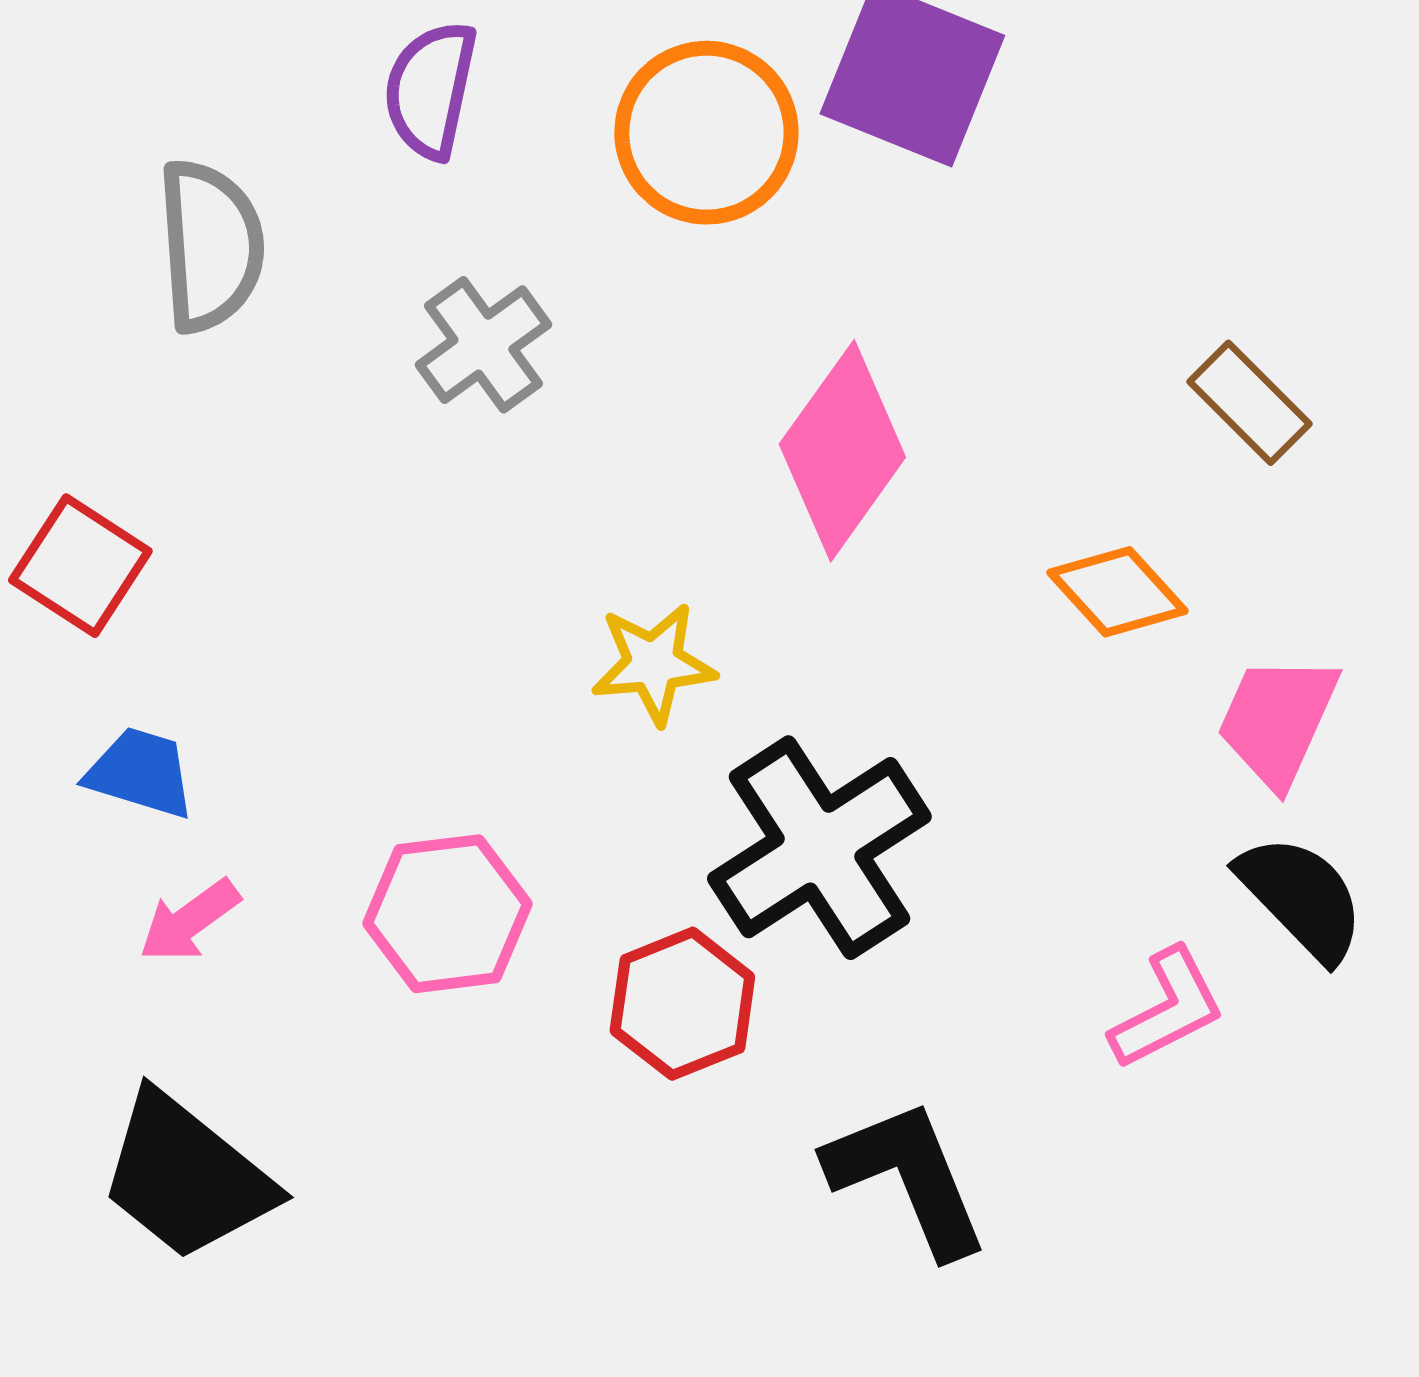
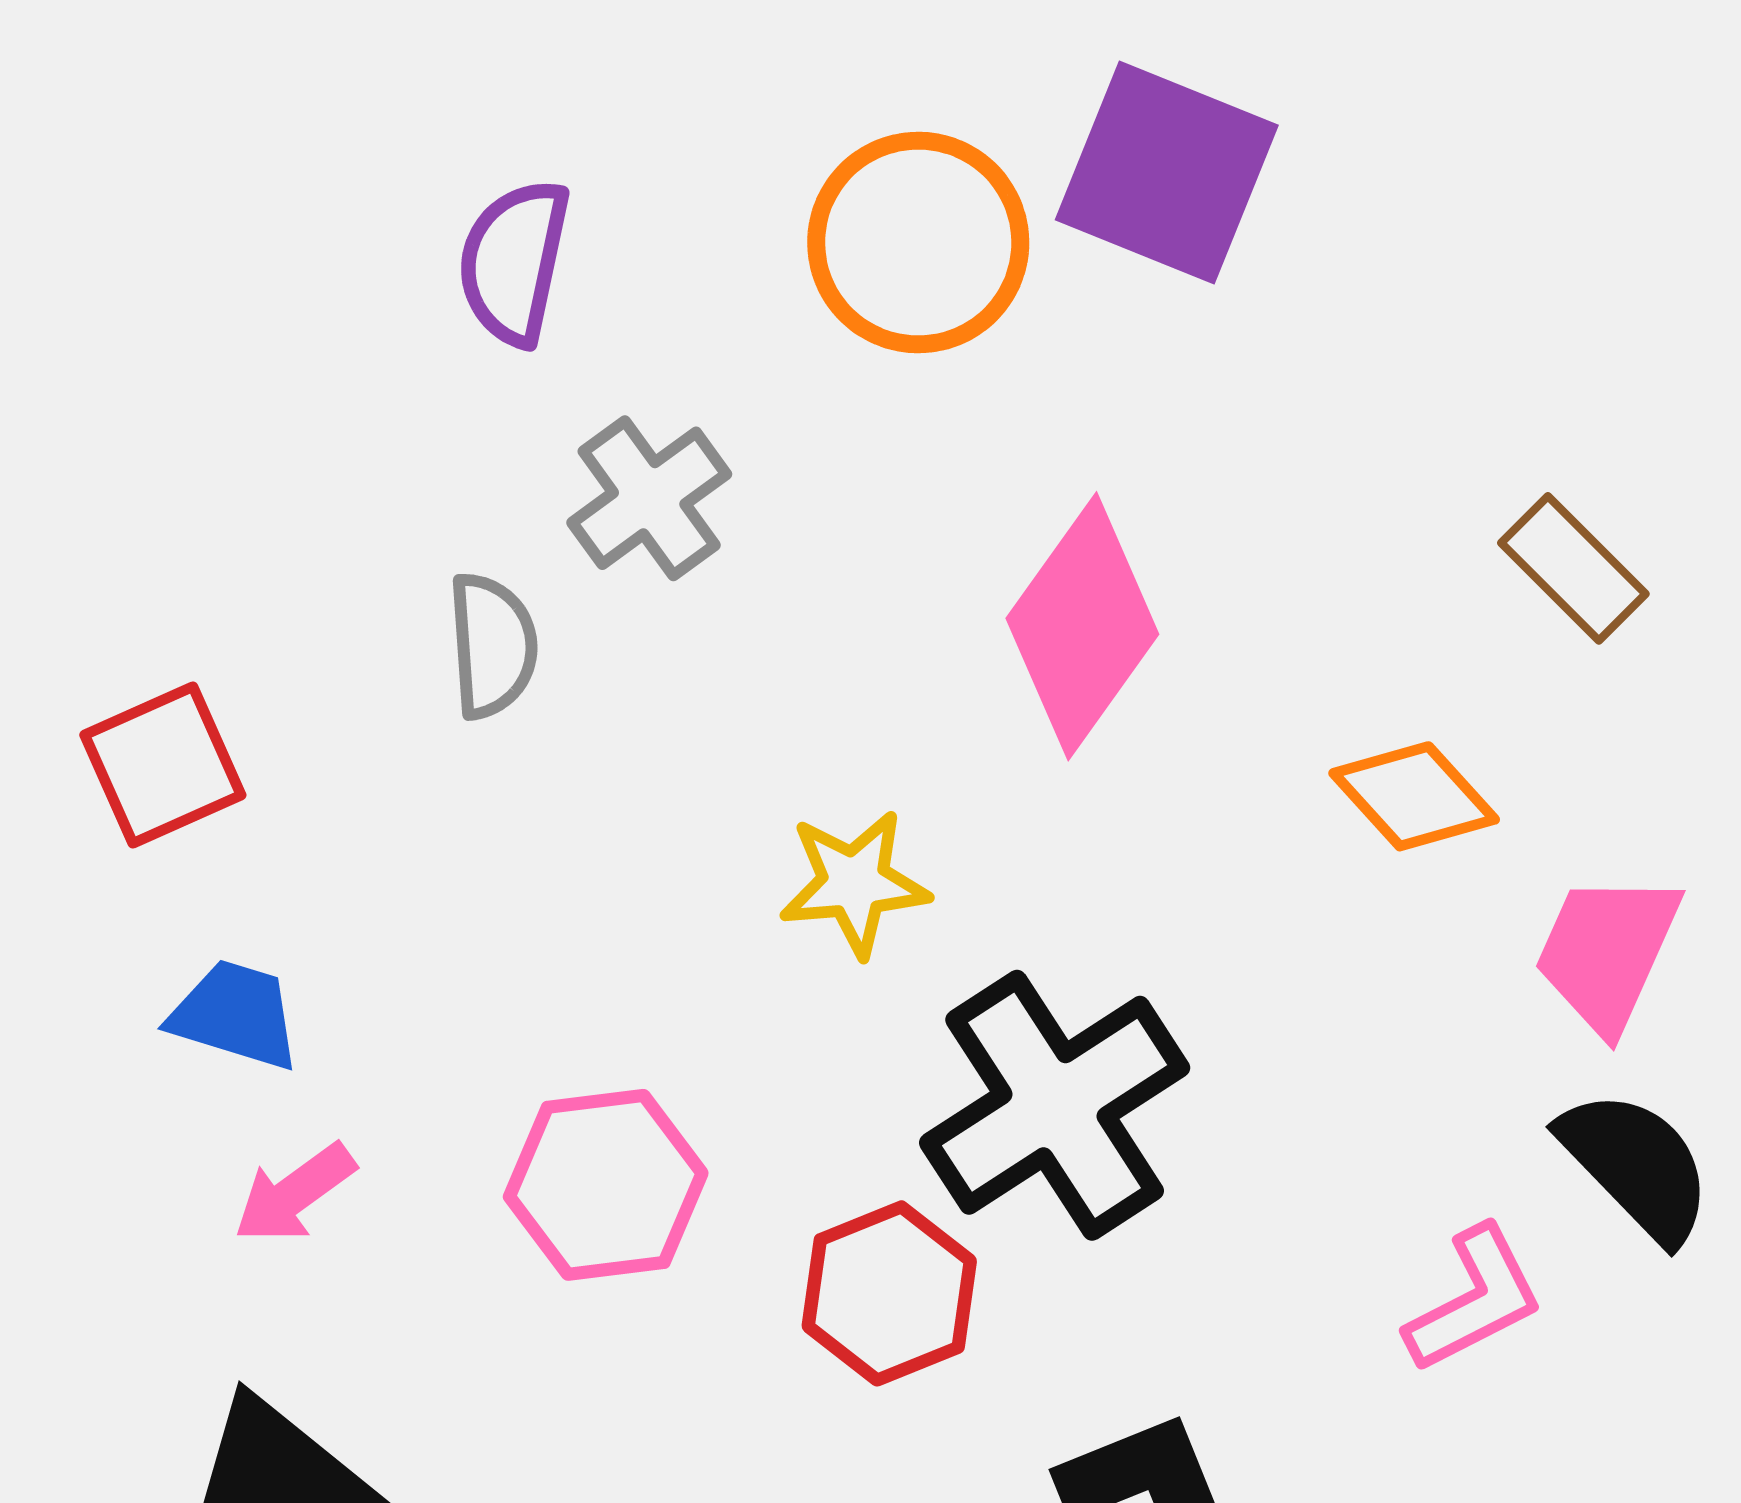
purple semicircle: (430, 90) -> (514, 262), moved
gray semicircle: (210, 246) -> (492, 646), moved, size x0.7
red square: (80, 566) -> (163, 765), turned 33

